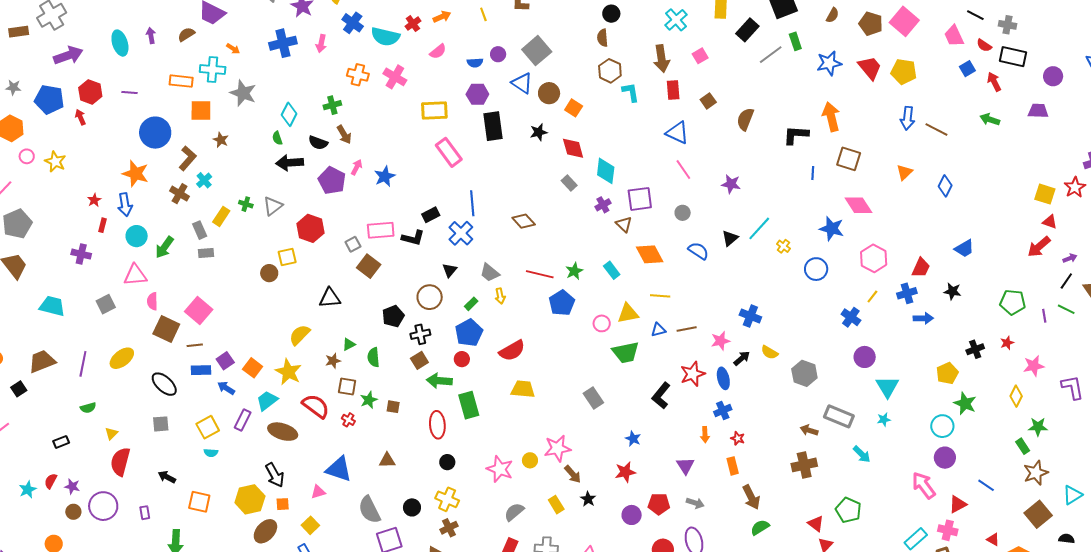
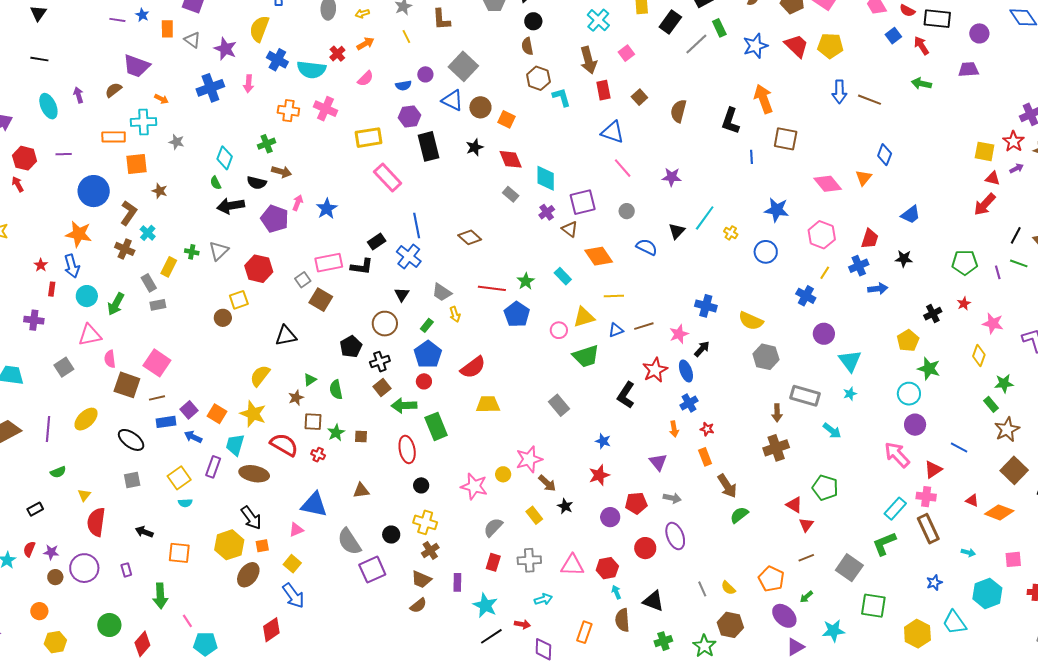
gray star: (243, 93) -> (177, 142), size x0.6
brown arrow: (344, 135) -> (282, 172), turned -36
black L-shape: (796, 135) -> (731, 121), turned -68
orange triangle: (904, 172) -> (864, 178), moved
pink diamond: (858, 205) -> (828, 184), moved
purple arrow: (1070, 258) -> (1017, 168), moved
yellow semicircle: (770, 352) -> (751, 321), moved, size x1.4
pink star: (1034, 366) -> (993, 323), turned 30
cyan trapezoid: (267, 401) -> (235, 445), turned -30
brown arrow: (809, 430) -> (777, 413), turned -102

